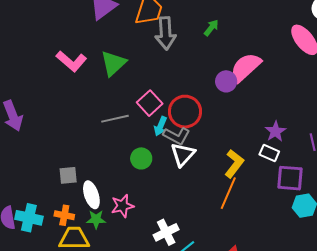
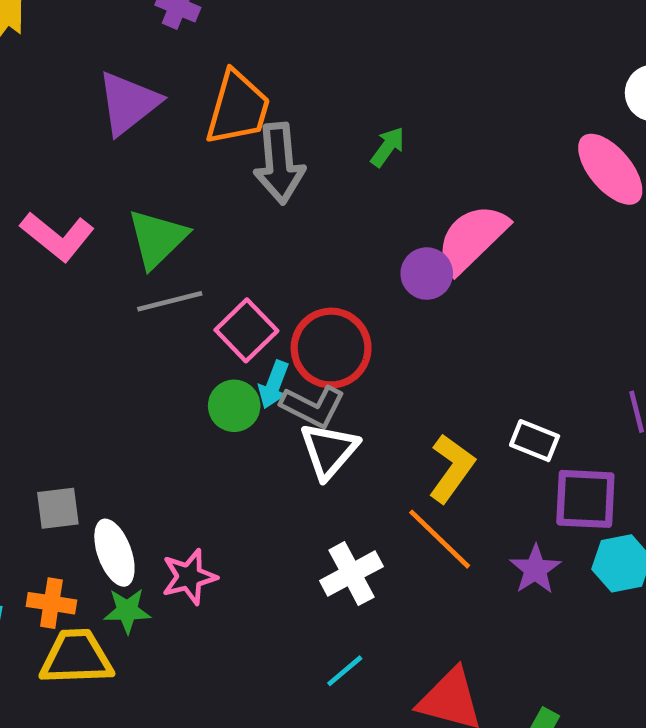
gray line: (115, 119) -> (170, 301), moved
purple star: (275, 131) -> (535, 569), moved
green circle: (141, 158) -> (234, 406), moved
orange line: (228, 193) -> (440, 539), turned -68
white cross: (166, 232) -> (351, 574), moved

